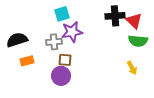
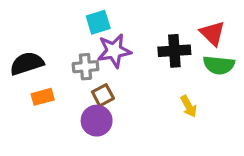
black cross: (115, 16) -> (174, 51), moved
brown square: (65, 60) -> (103, 95), turned -32
yellow arrow: (132, 68) -> (189, 106), moved

